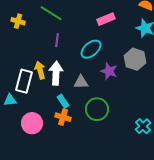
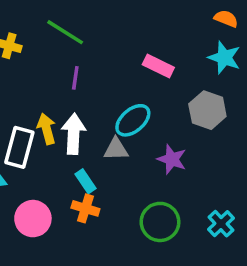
pink rectangle: (106, 19) -> (158, 66), moved, turned 48
cyan ellipse: (91, 49) -> (133, 120), moved
purple star: (109, 71) -> (172, 159), moved
green circle: (97, 109) -> (160, 222), moved

